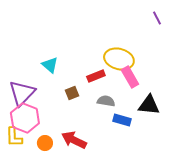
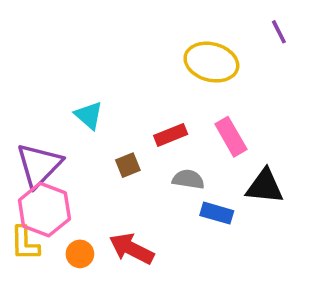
yellow ellipse: (119, 59) -> (211, 62), moved

